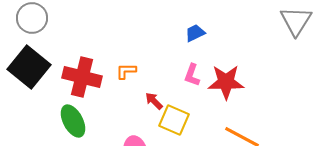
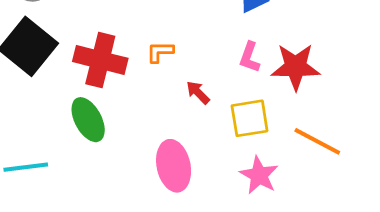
yellow square: (174, 120) -> (250, 118), moved, turned -32

